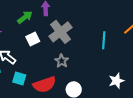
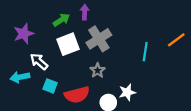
white square: (33, 39) -> (68, 44), size x1.5
white star: (116, 81) -> (127, 92), moved

